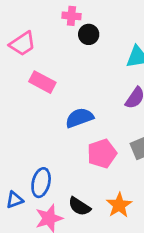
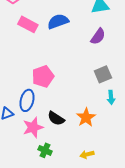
blue semicircle: (79, 118) -> (58, 21), moved
pink pentagon: (102, 153) -> (43, 76), moved

